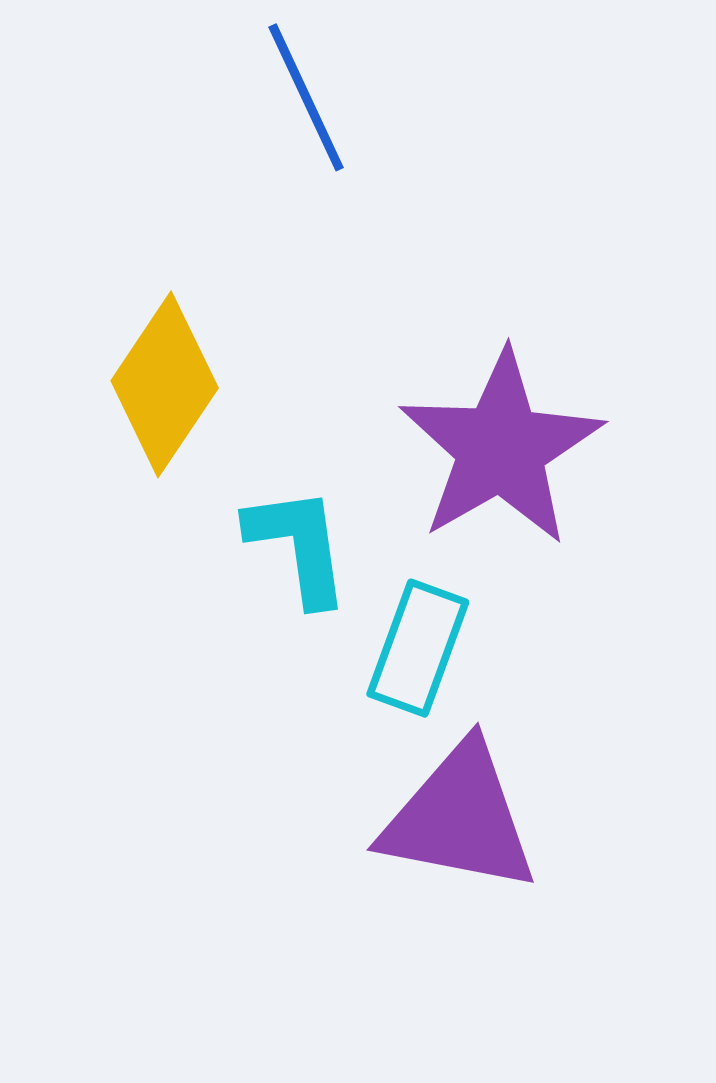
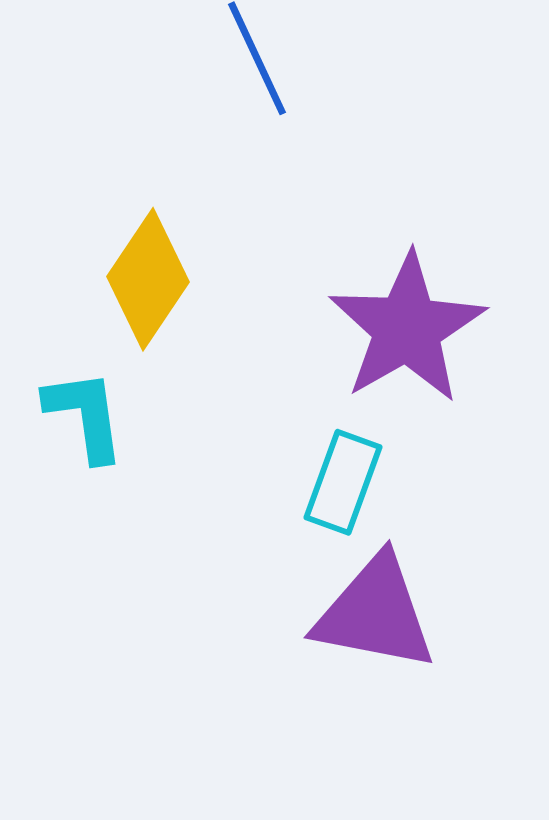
cyan L-shape: (298, 545) -> (85, 415), moved

